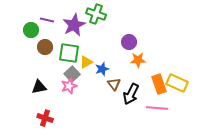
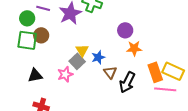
green square: (69, 53) -> (27, 40), moved
yellow triangle: (86, 62) -> (82, 50), turned -32
gray square: (72, 74) -> (77, 61), moved
pink line: (157, 108) -> (165, 89), moved

